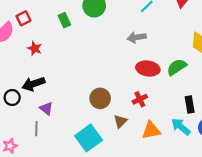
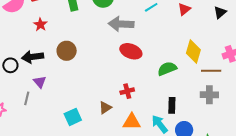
gray arrow: (137, 37) -> (121, 24), moved, size x1.4
red ellipse: (148, 69) -> (131, 51), moved
brown circle: (100, 98) -> (67, 51), moved
cyan square: (89, 138) -> (73, 117), size x0.7

